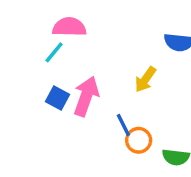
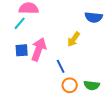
blue square: (57, 98) -> (22, 50), turned -32
orange circle: (139, 140) -> (70, 85), moved

